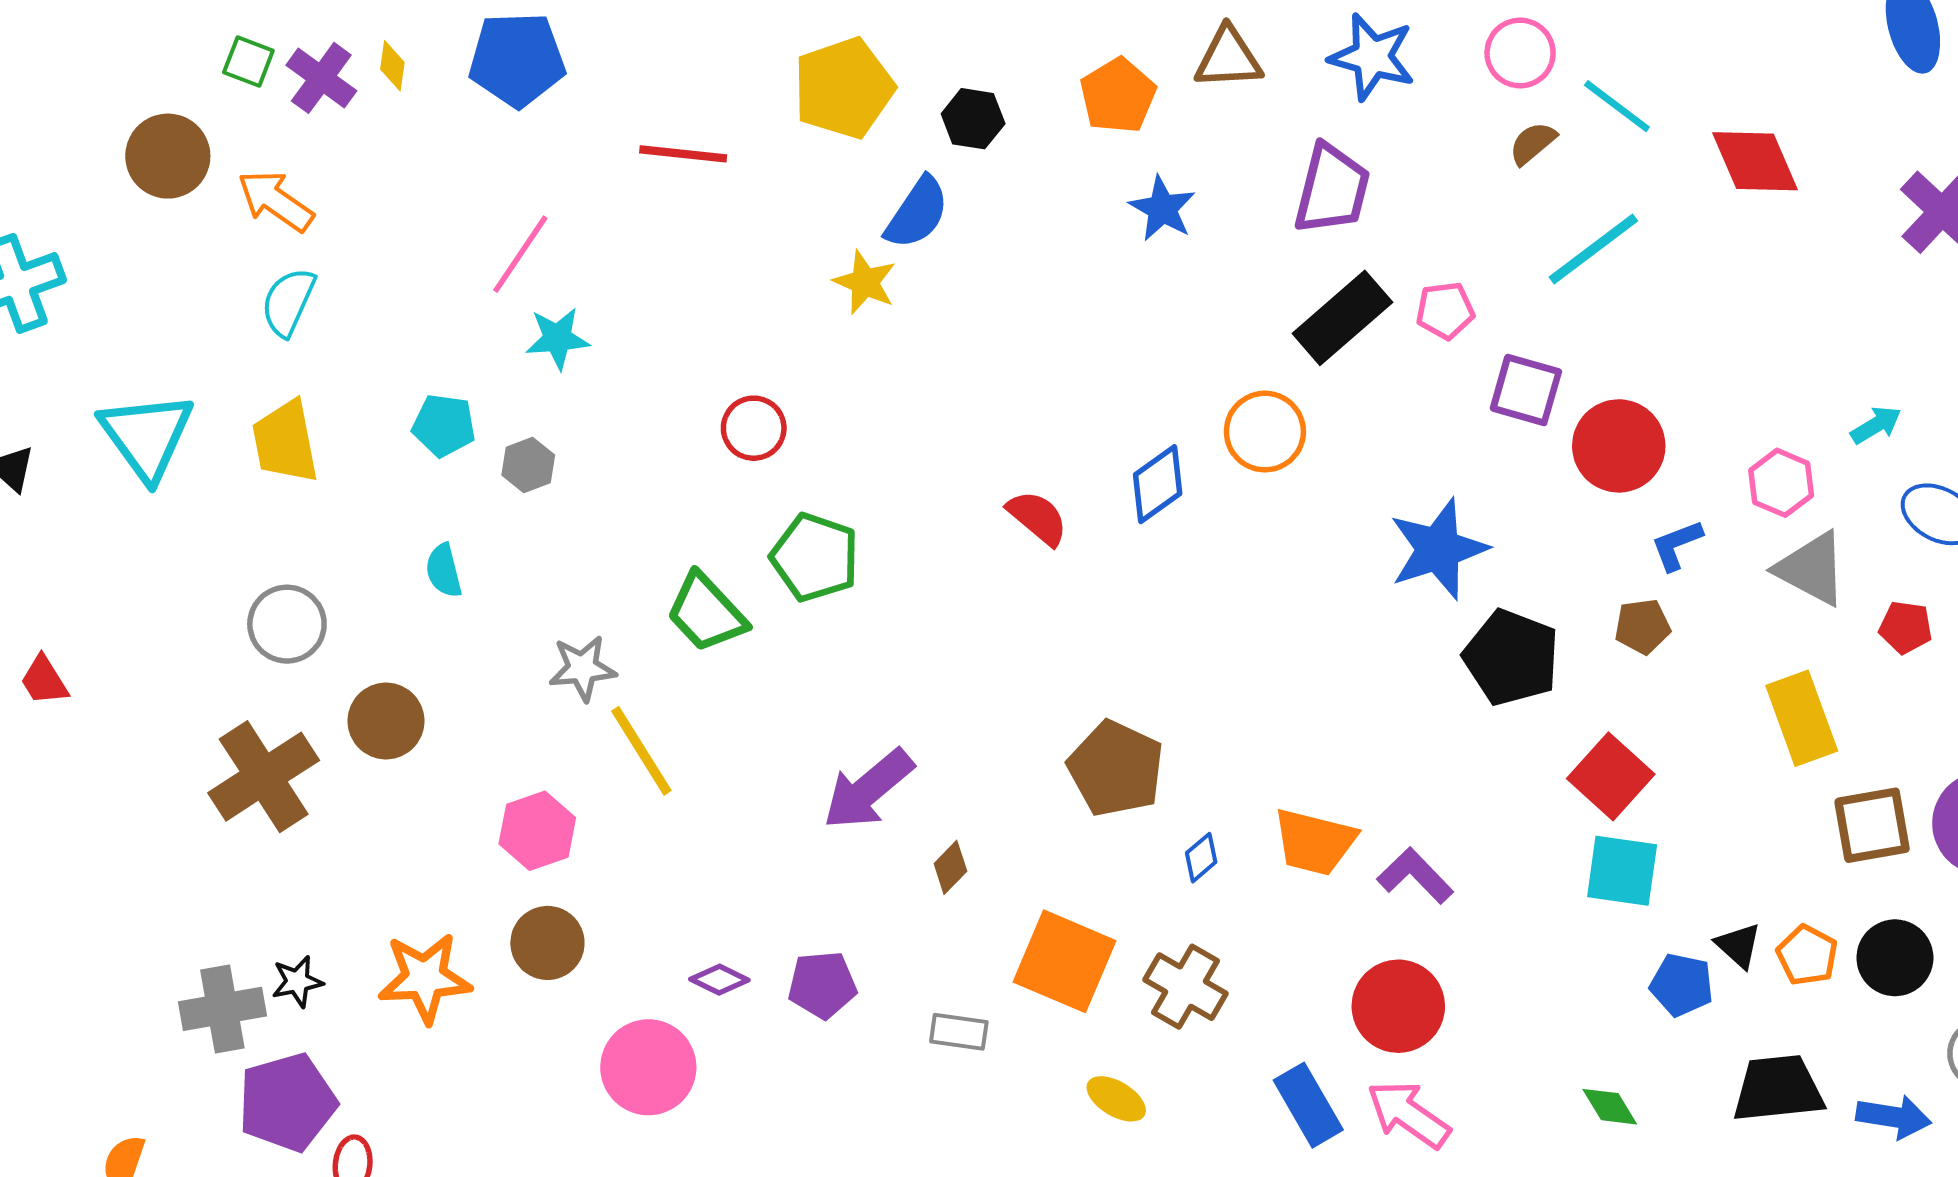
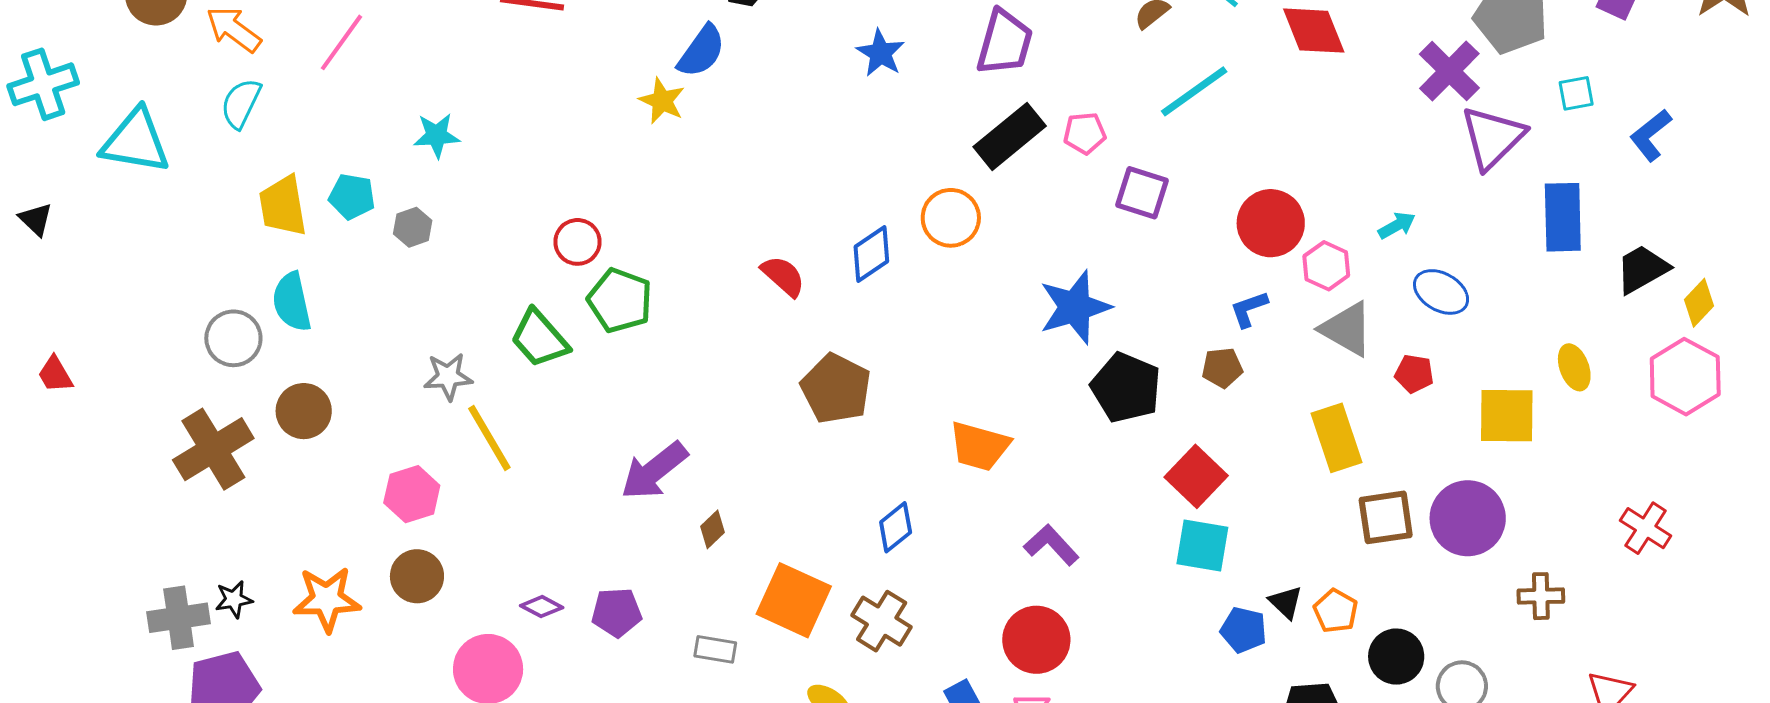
pink line: (520, 254) -> (342, 42), moved
red circle: (754, 428) -> (578, 242), moved
cyan triangle: (147, 436) -> (136, 141), moved, turned -46
yellow trapezoid: (285, 442) -> (283, 206), moved
red circle: (1619, 446) -> (1271, 223), moved
cyan semicircle: (444, 571) -> (292, 302), moved, size x1.5
brown pentagon: (1116, 769) -> (836, 389), moved
orange trapezoid: (1315, 842) -> (979, 446), moved
blue diamond: (1201, 858) -> (896, 527), size x1.4
black circle: (1895, 958) -> (1396, 657), moved

